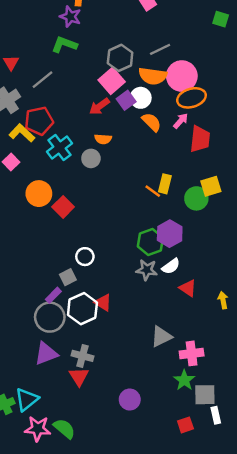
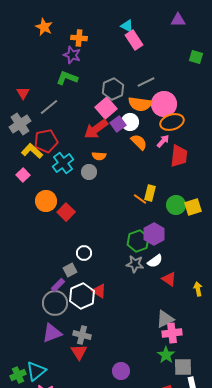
red arrow: (99, 106) -> (96, 129), size x1.4
yellow square: (211, 186) -> (193, 207), moved
gray triangle: (161, 337) -> (165, 319), moved

